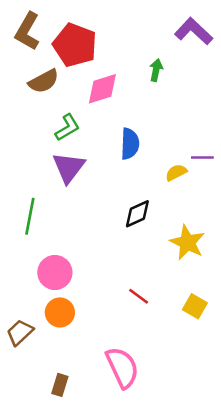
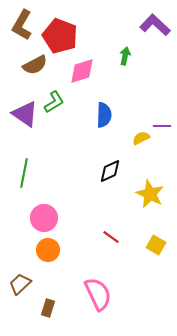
purple triangle: (69, 167) -> (25, 114), moved, turned -32
brown trapezoid: (20, 332) -> (20, 284), moved

